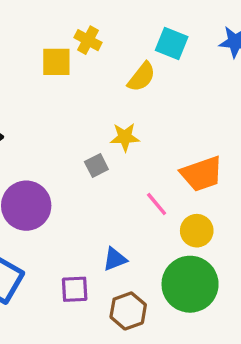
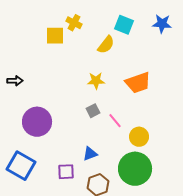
gray square: (96, 165) -> (93, 111), moved
orange trapezoid: (202, 174) -> (138, 83), moved

